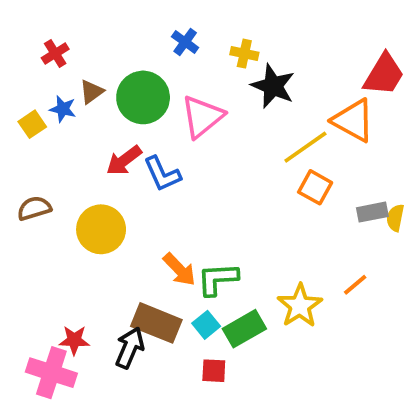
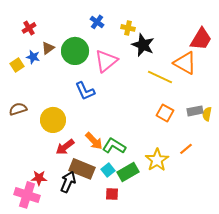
yellow line: (305, 147) -> (160, 77), turned 60
red arrow: (124, 161) -> (65, 147), moved
orange square: (315, 187) -> (165, 113), moved
green L-shape: (218, 279) -> (114, 146), turned 35

